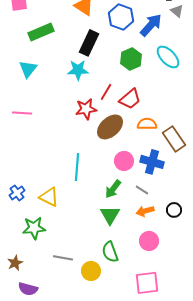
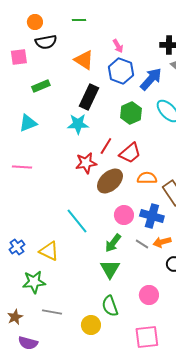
green rectangle: (41, 32) -> (41, 86), size x0.7
cyan triangle: (28, 69) -> (28, 123), turned 30
cyan line: (77, 167) -> (77, 221), turned -44
orange arrow: (145, 211) -> (162, 242), moved
gray line: (63, 258) -> (52, 312), moved

